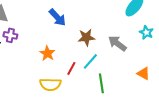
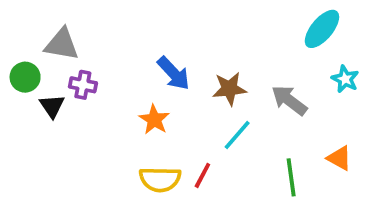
blue arrow: (57, 17) -> (174, 73), moved
red line: (71, 68) -> (202, 175), moved
green line: (101, 83) -> (291, 177), moved

